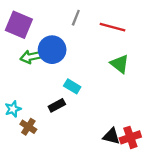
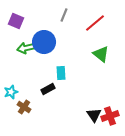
purple square: (19, 25) -> (16, 21), size x0.7
red line: (113, 27) -> (95, 23), turned -55
cyan rectangle: (72, 86) -> (61, 73), turned 56
black triangle: (111, 136) -> (94, 115), turned 42

